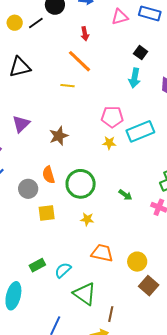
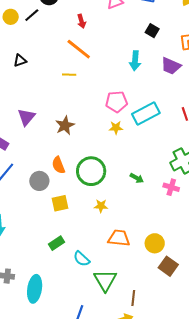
black square: (141, 53) -> (152, 31), moved
black triangle: (20, 67) -> (20, 60), size x0.6
green rectangle: (37, 265) -> (56, 243), moved
cyan semicircle: (63, 270) -> (82, 259), turned -90
green triangle: (85, 294) -> (105, 280), turned 30

